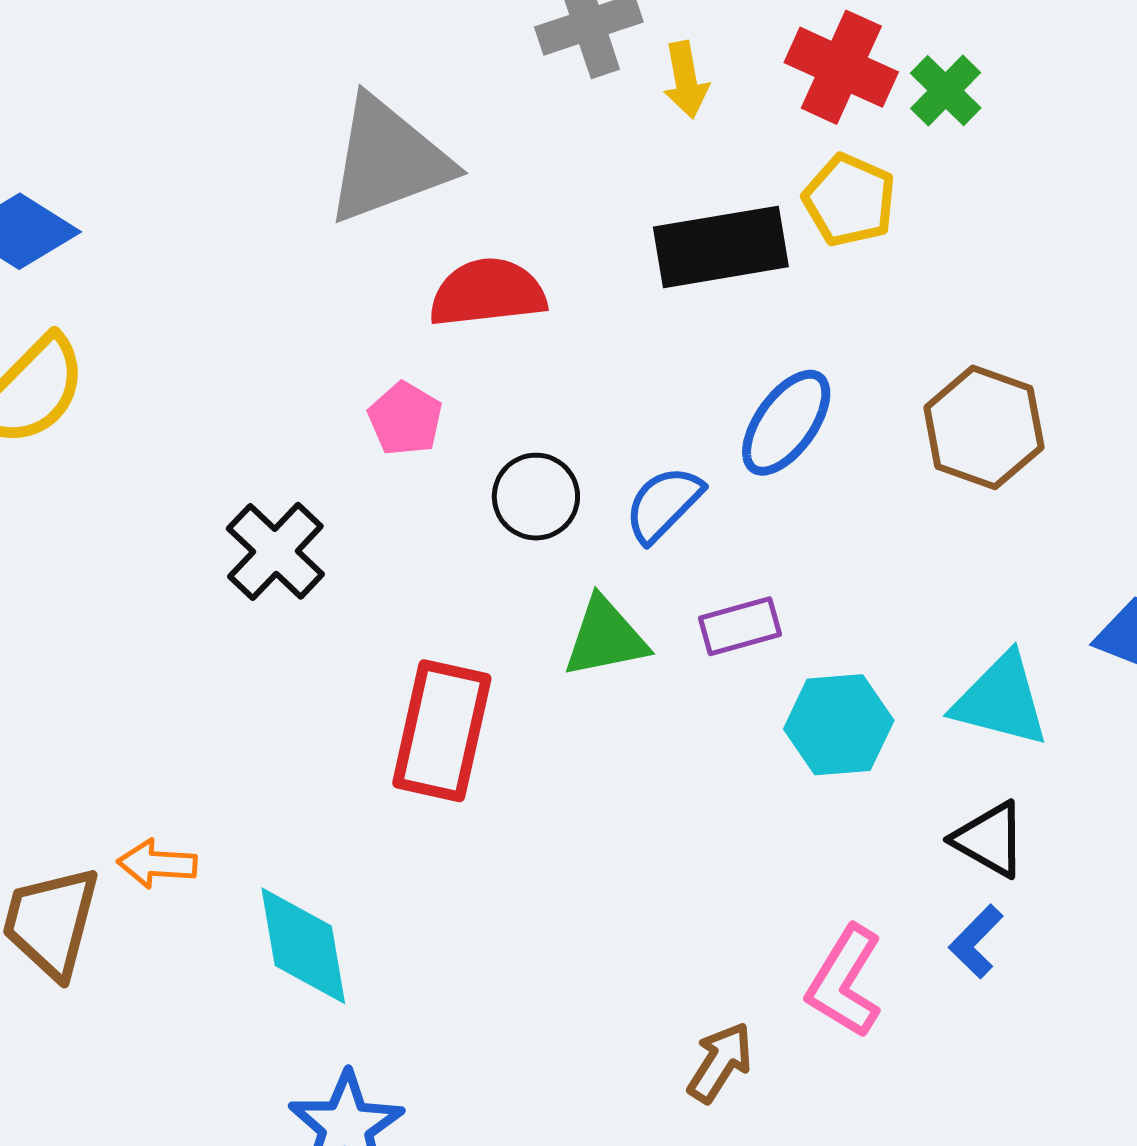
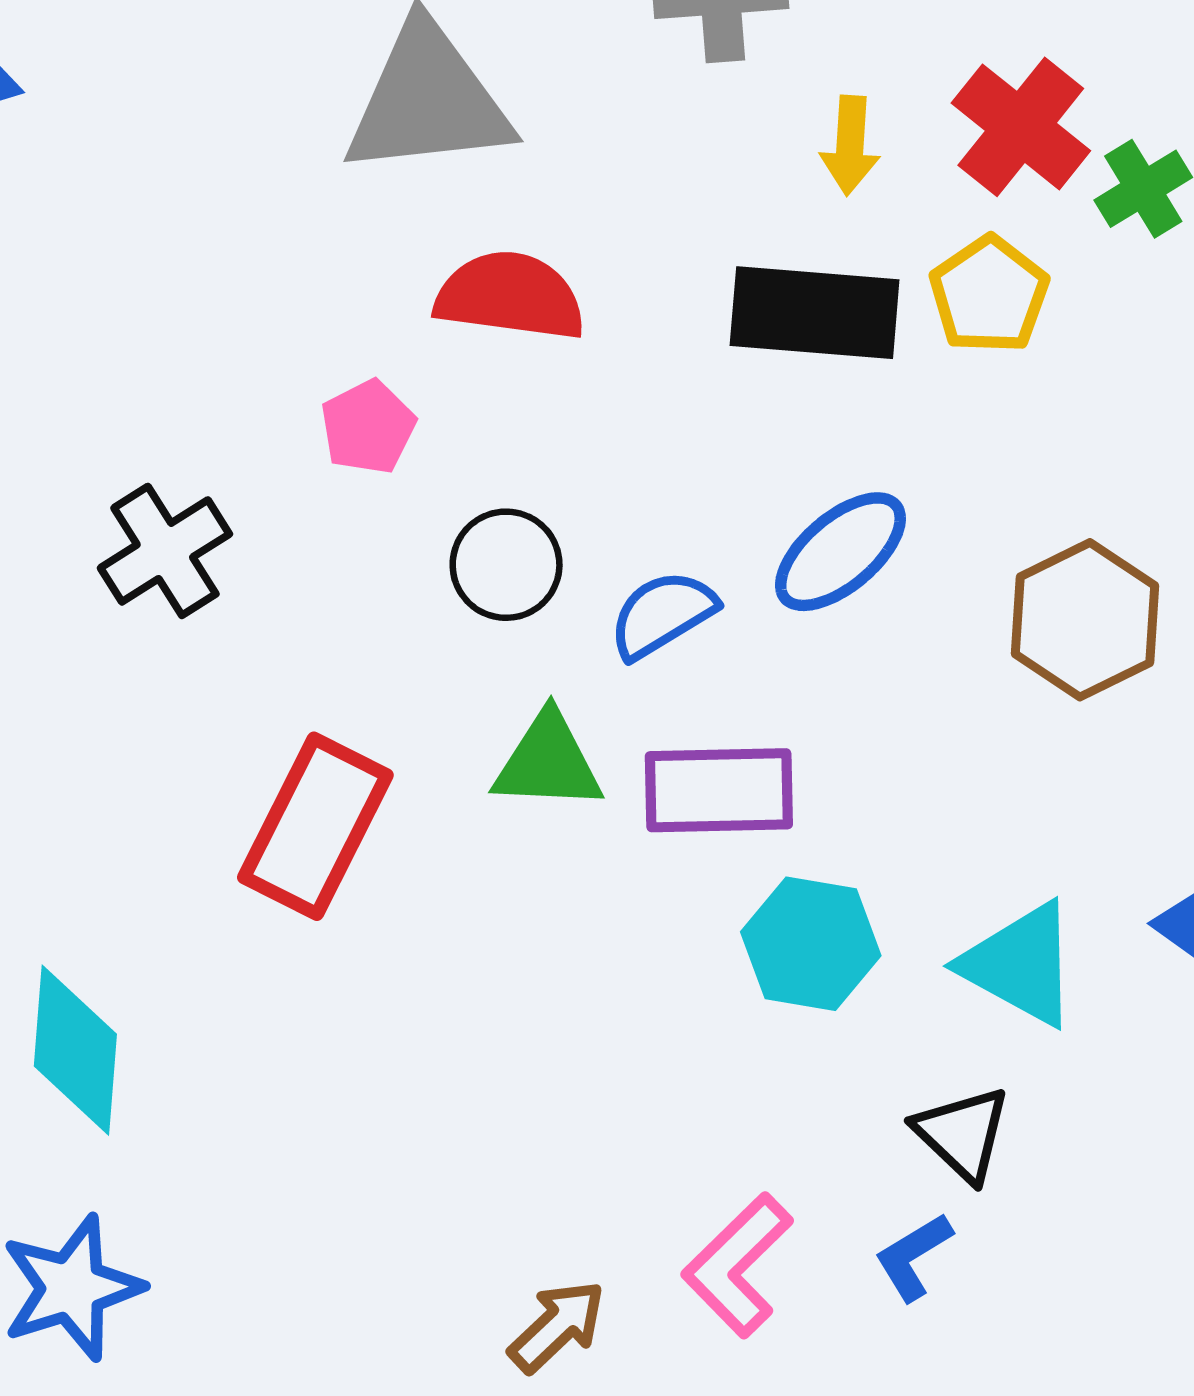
yellow arrow: (686, 80) -> (850, 145), moved
purple rectangle: (740, 626) -> (719, 790), size x1.5

